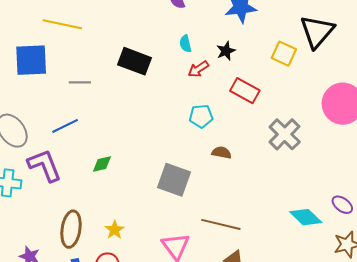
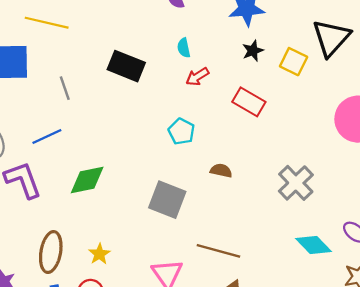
black star: (226, 51) -> (253, 51), moved
gray line: (80, 82) -> (65, 88), turned 70
cyan pentagon: (201, 116) -> (181, 131), moved, turned 30
gray cross: (285, 134) -> (296, 183), moved
green diamond: (102, 164) -> (87, 180), size x1.6

